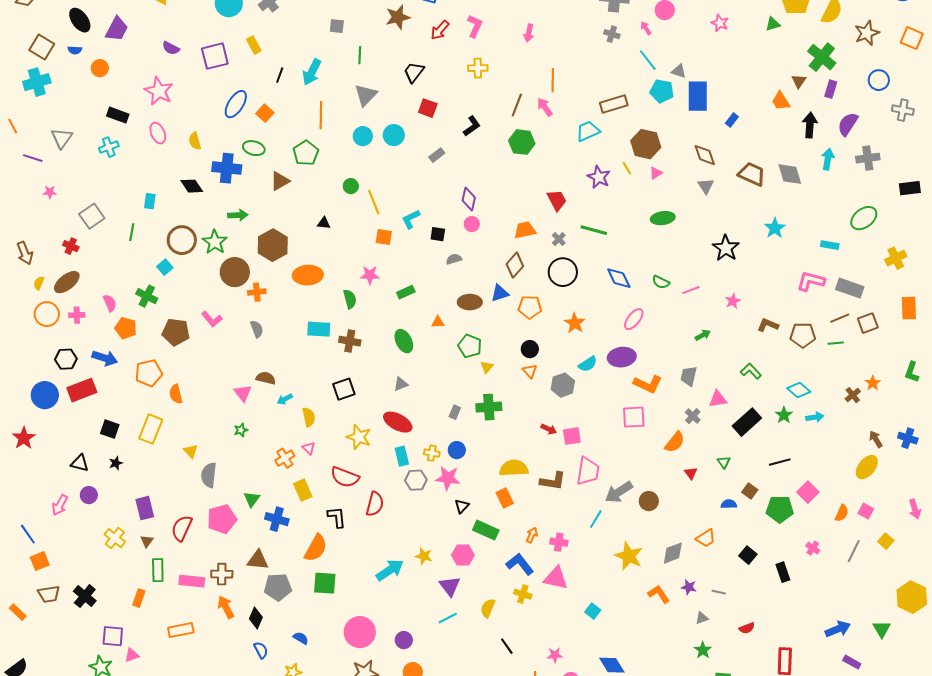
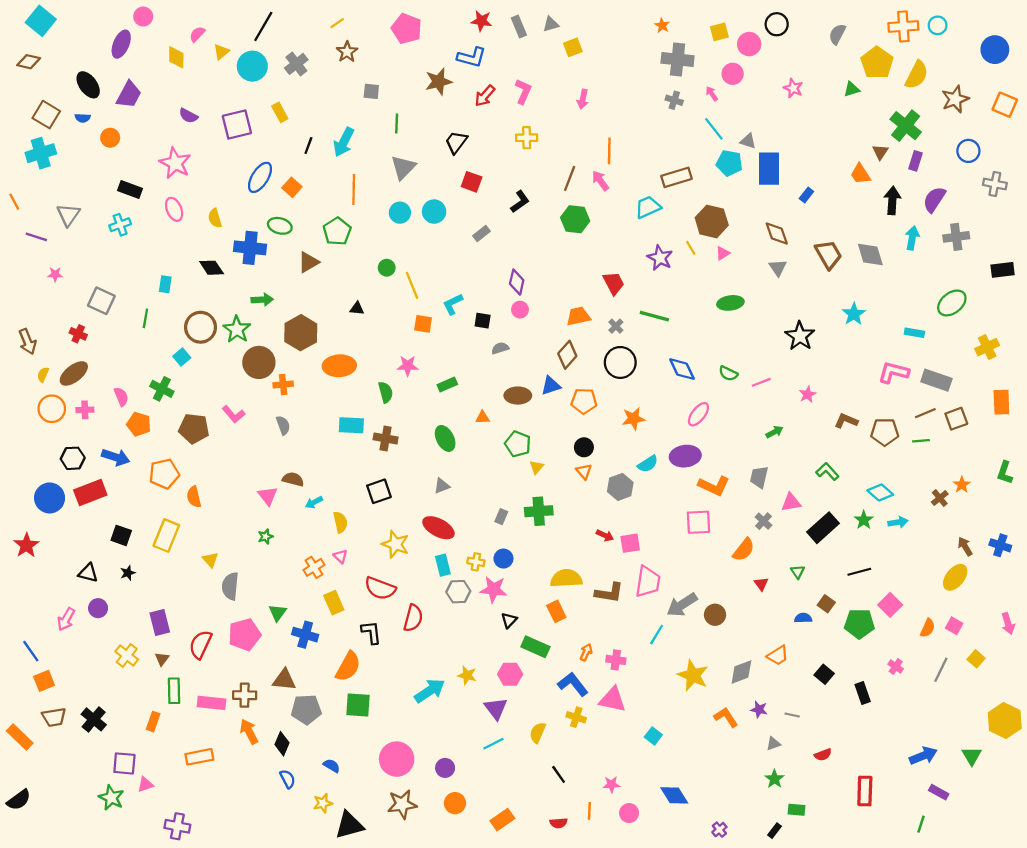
brown trapezoid: (752, 174) -> (828, 254), turned 36
gray square: (92, 216) -> (101, 301), turned -30
orange star: (575, 323) -> (633, 419), turned 30
orange rectangle: (18, 612) -> (20, 737), size x1.4

